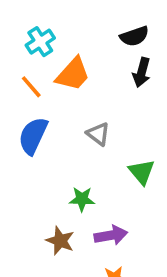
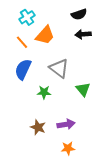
black arrow: (142, 72) -> (83, 34), turned 70
gray triangle: (98, 134) -> (59, 68), size x1.5
green star: (82, 199) -> (44, 92), moved

